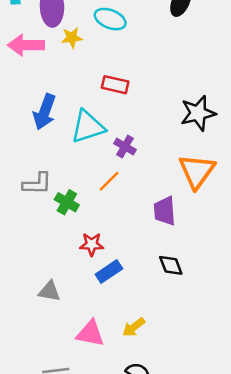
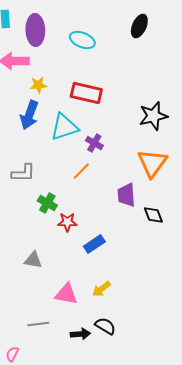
yellow star: (72, 38) -> (38, 85), moved
red rectangle: (115, 85) -> (86, 93), size x1.4
green cross: (67, 202) -> (47, 203), moved
black diamond: (171, 265) -> (153, 215), moved
blue rectangle: (109, 272) -> (94, 244), moved

